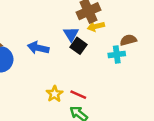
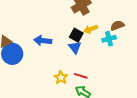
yellow arrow: (96, 26) -> (91, 29), moved
blue triangle: (71, 34) -> (75, 47), moved

